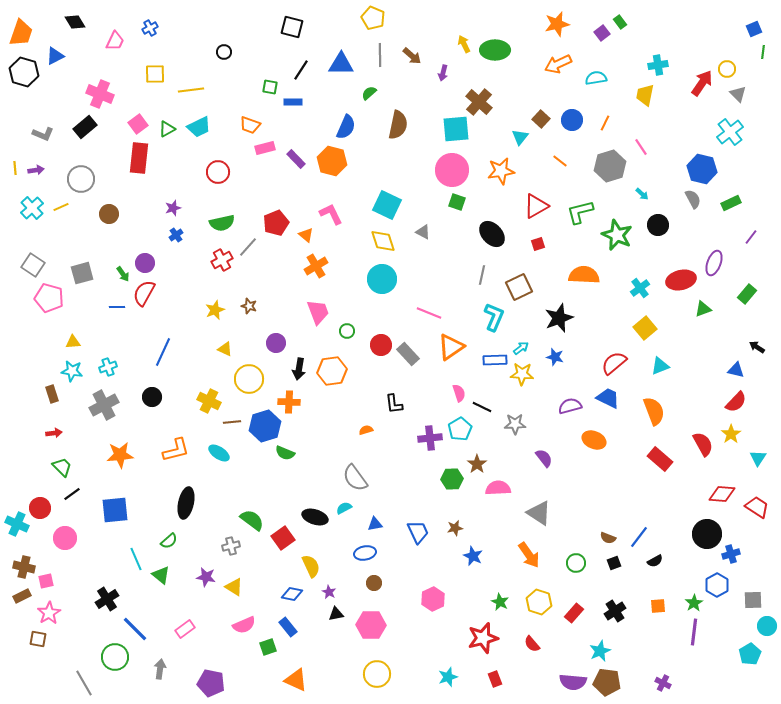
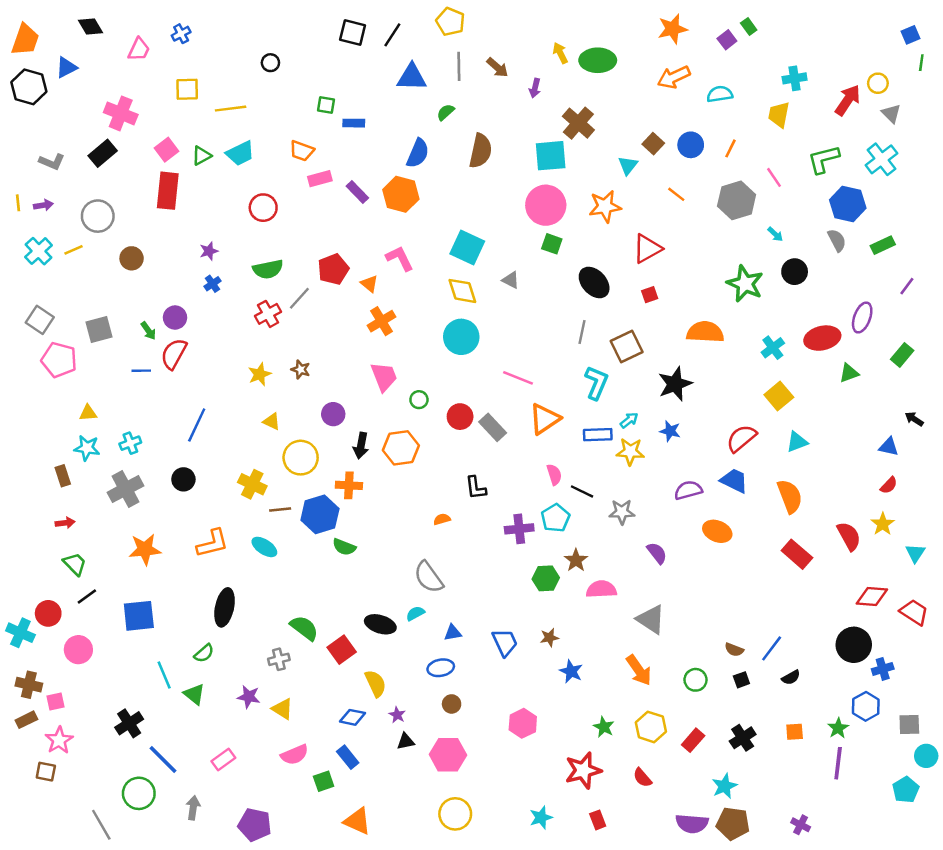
black line: (301, 70) -> (392, 35), moved
green L-shape: (580, 212) -> (824, 159), moved
red semicircle: (736, 402) -> (889, 485), size x0.7

